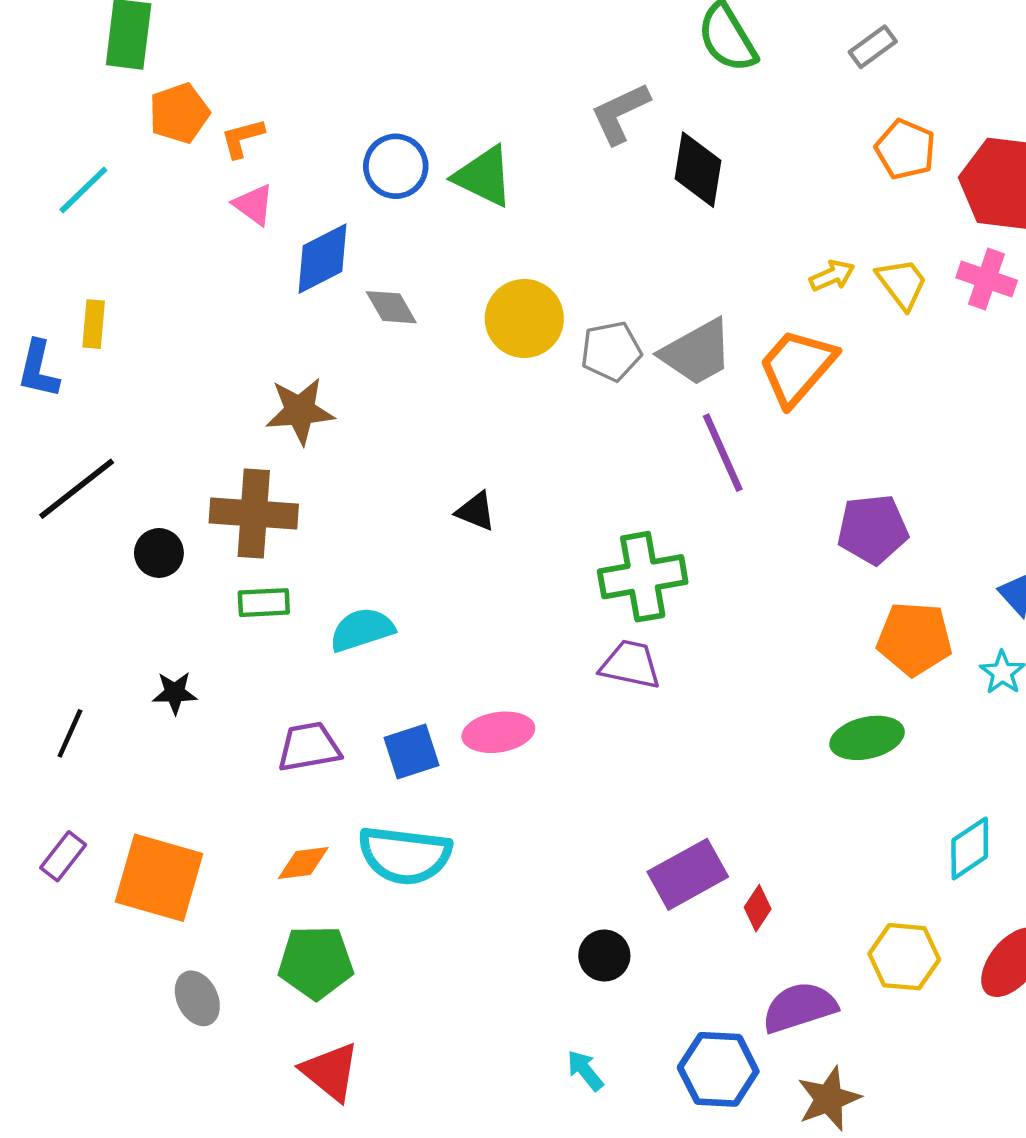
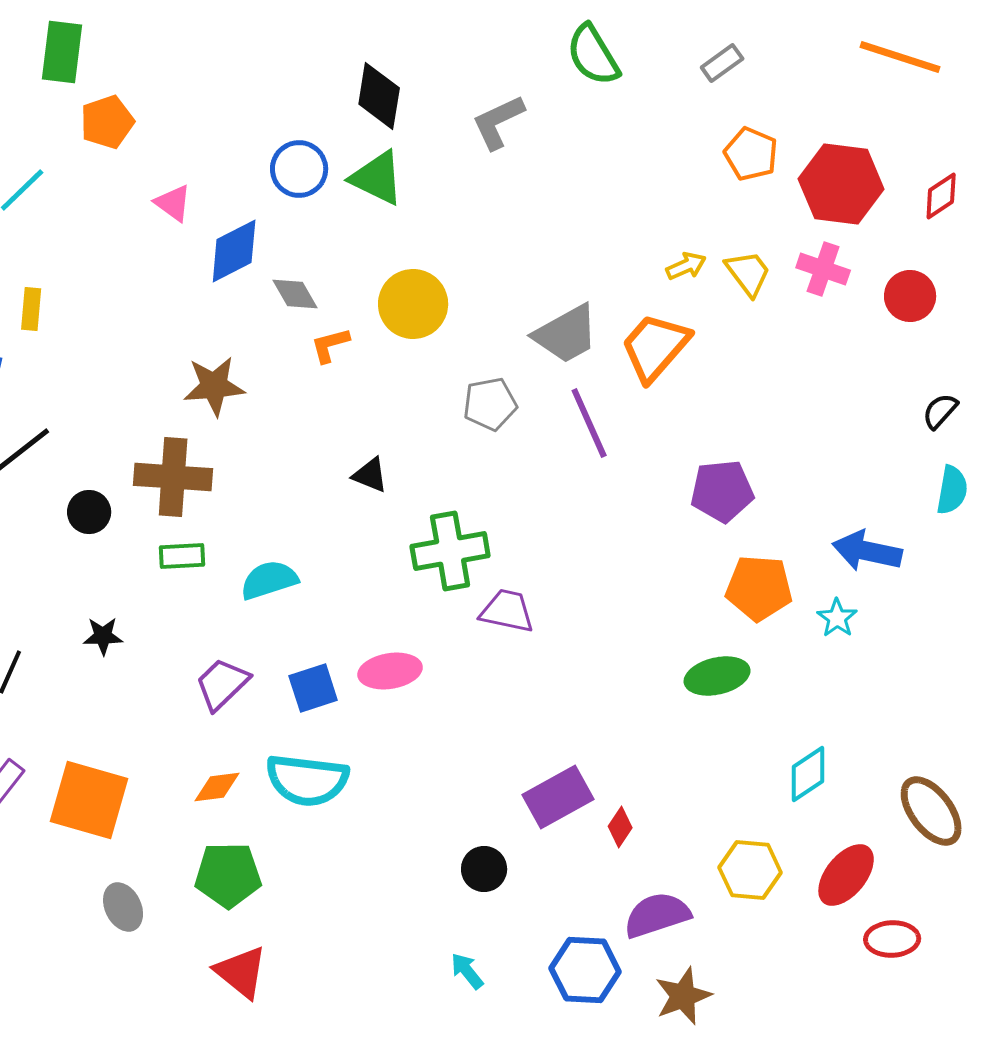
orange L-shape: (242, 138) -> (330, 345), moved
black diamond: (698, 170) -> (379, 96), moved
gray pentagon: (611, 351) -> (490, 404), moved
green cross: (643, 577) -> (450, 551), moved
purple trapezoid: (309, 747) -> (222, 684), turned -34

